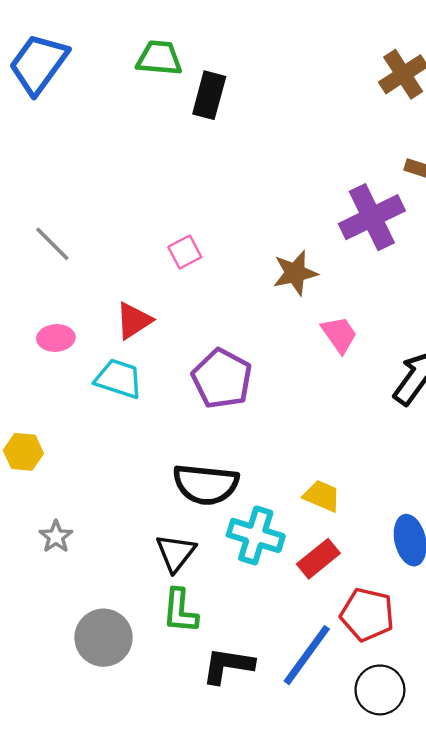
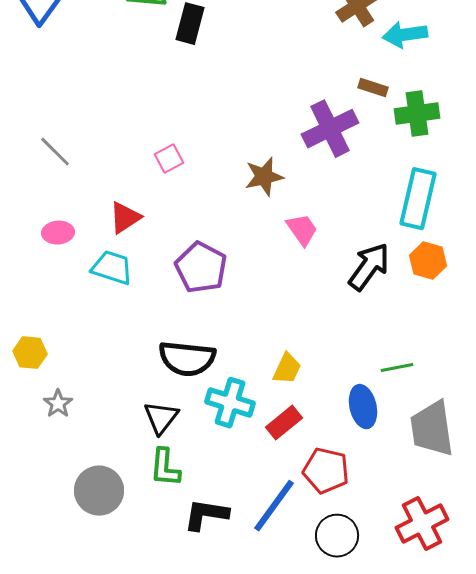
yellow hexagon: (23, 452) -> (30, 353), moved
yellow trapezoid: (322, 496) -> (287, 369), turned 92

